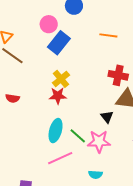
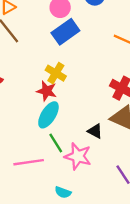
yellow cross: (61, 79) -> (56, 73), turned -36
black triangle: (107, 117) -> (95, 131), turned -40
cyan ellipse: (56, 131) -> (48, 115), moved

